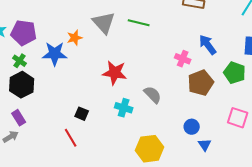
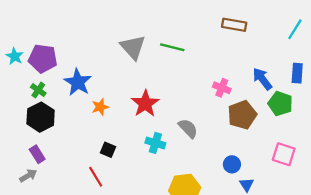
orange star: (75, 38) -> (100, 107), moved
blue arrow: (208, 45) -> (262, 79), moved
blue star: (55, 54) -> (78, 82), turned 30
red star: (115, 73) -> (145, 104), turned 30

